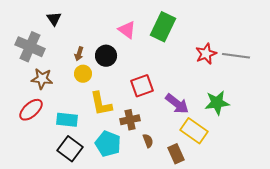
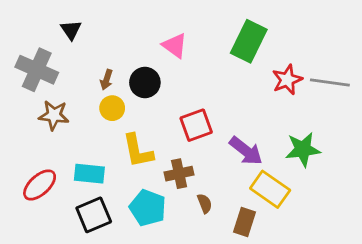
green rectangle: (163, 27) -> (249, 41), moved
red ellipse: (31, 110) -> (40, 185), moved
black square: (70, 149) -> (94, 215), turned 30
brown rectangle: (176, 154) -> (244, 222), turned 42

